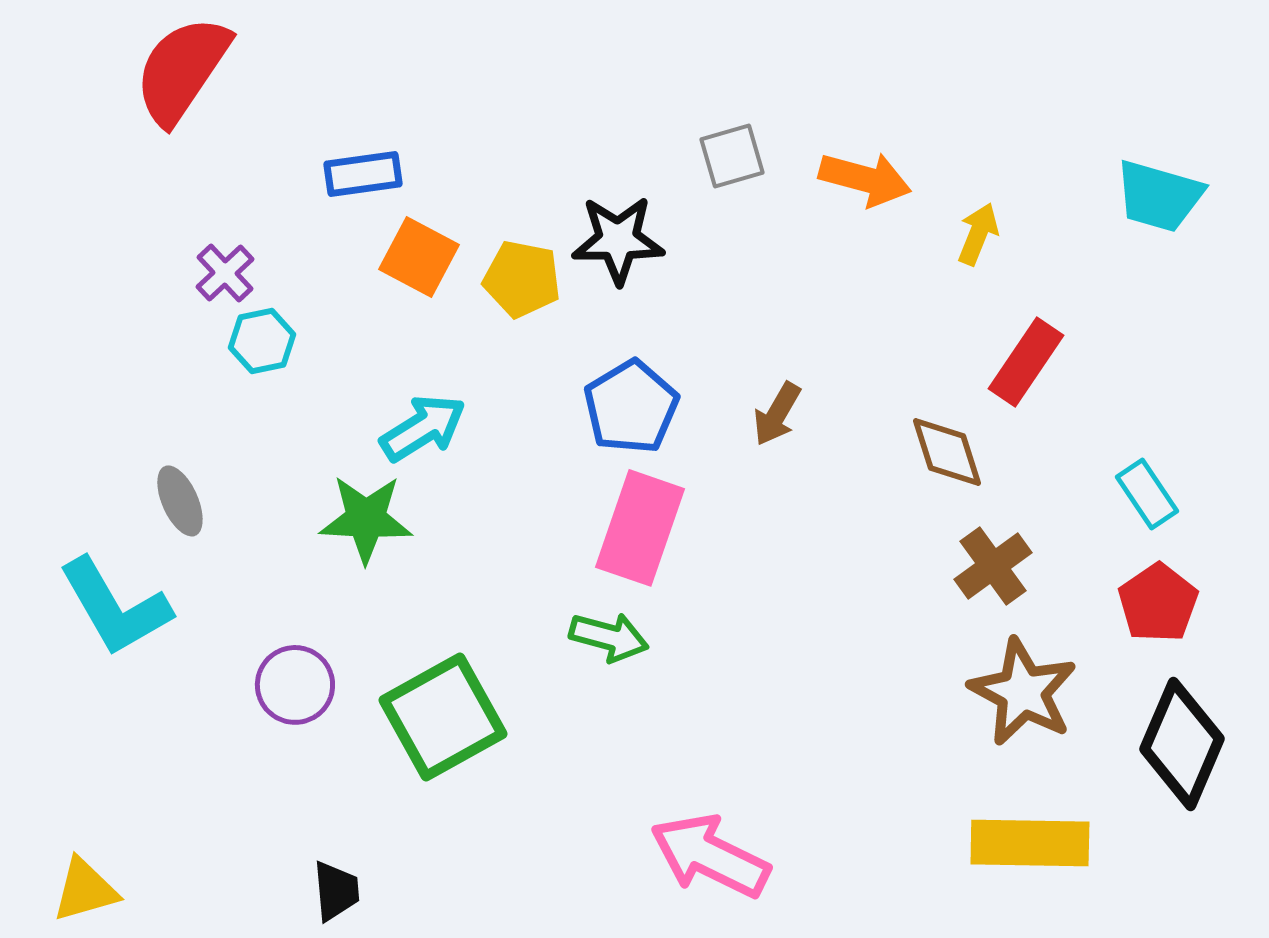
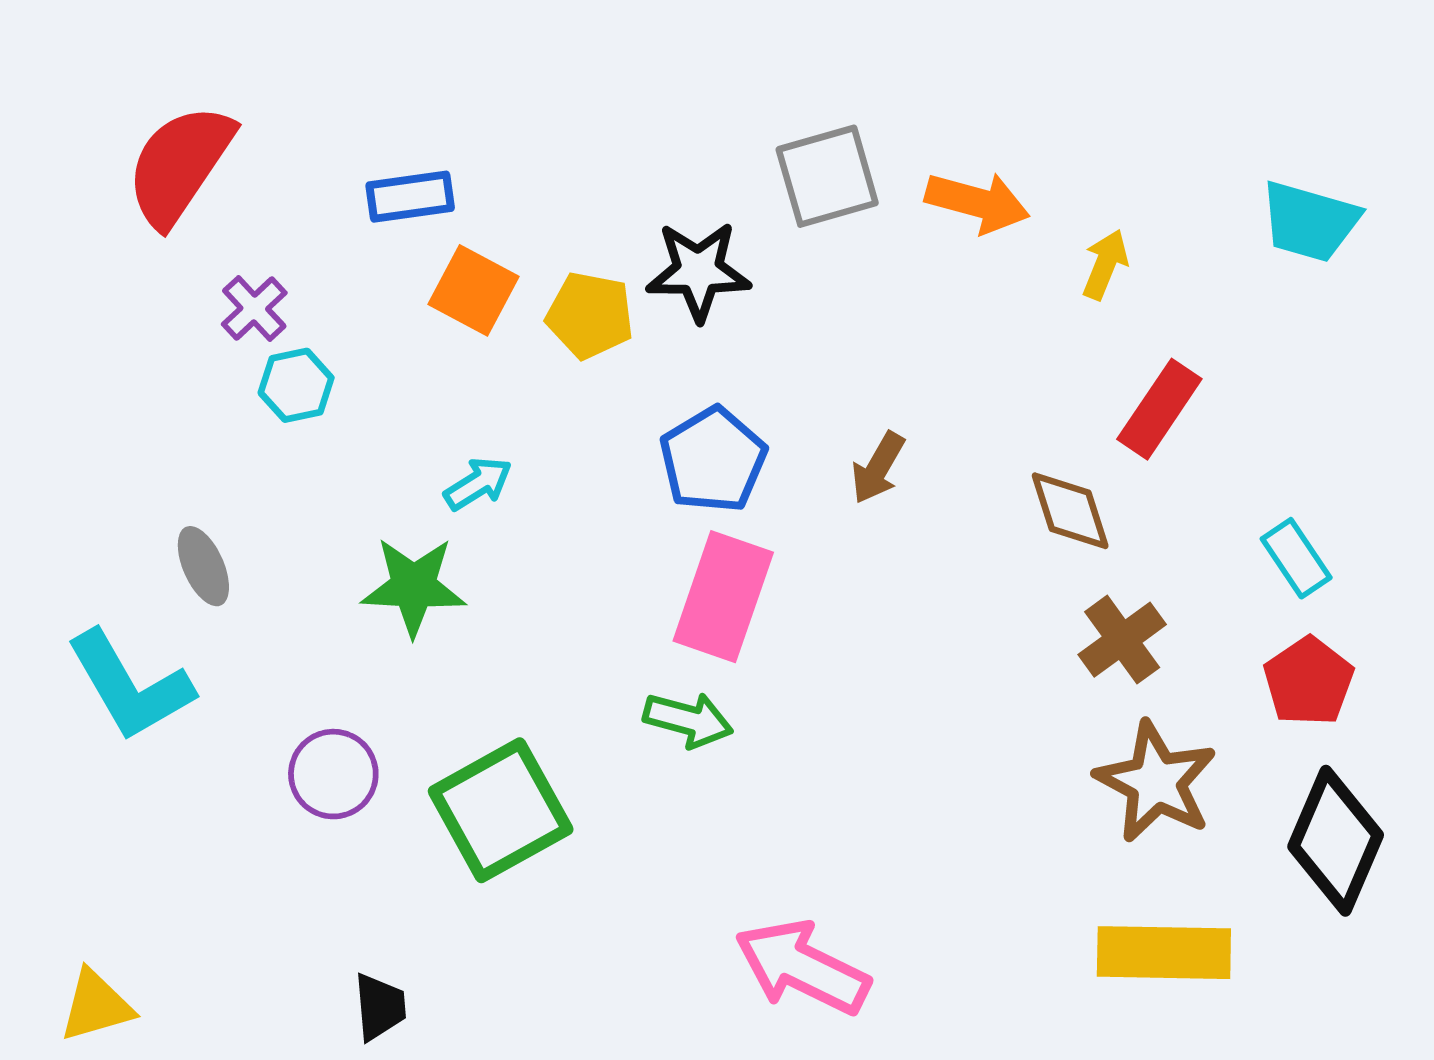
red semicircle: (182, 70) -> (180, 165), moved
gray square: (732, 156) -> (827, 176), size x1.4
cyan arrow: (423, 428) -> (478, 484), size x0.7

